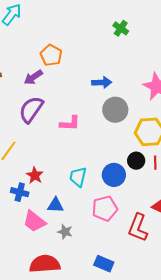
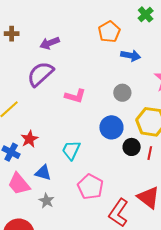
orange pentagon: (51, 55) -> (109, 32), moved
blue arrow: (102, 82) -> (131, 56), moved
gray circle: (115, 110) -> (122, 93), size x0.7
blue circle: (114, 175) -> (111, 127), moved
pink pentagon: (105, 208) -> (90, 187), turned 30

